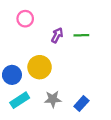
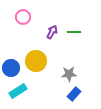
gray star: (53, 99) -> (69, 74), moved

